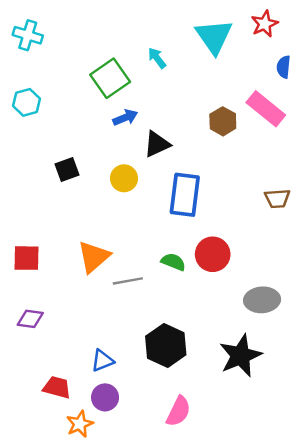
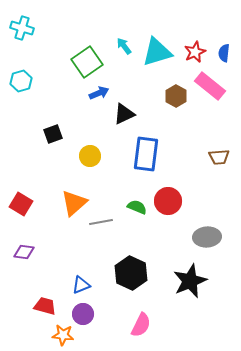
red star: (265, 24) -> (195, 52), moved
cyan triangle: (214, 36) -> (157, 52), moved, turned 48
yellow circle: (124, 178) -> (90, 156), moved
red square: (26, 258) -> (21, 204), turned 30
orange star: (80, 424) -> (63, 335), turned 30

